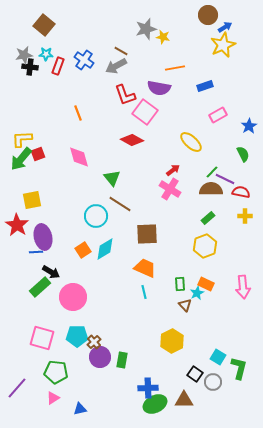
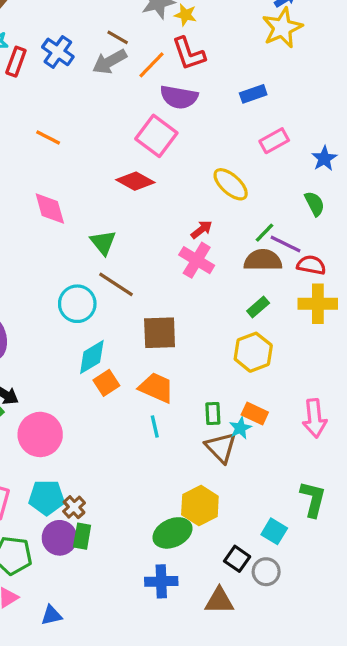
orange line: (175, 68) -> (152, 65), moved, turned -36
red L-shape: (125, 95) -> (189, 54), moved
orange line: (78, 113) -> (48, 137), turned -42
yellow cross: (245, 216) -> (318, 304), size x1.6
orange square: (83, 250) -> (106, 383), moved
brown triangle: (185, 305) -> (221, 447), size x1.5
purple circle: (100, 357) -> (60, 538), moved
green rectangle: (122, 360) -> (82, 536), moved
green L-shape: (239, 368) -> (313, 499), moved
green ellipse: (155, 404) -> (172, 533), moved

